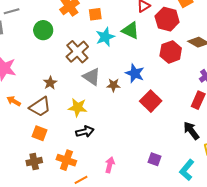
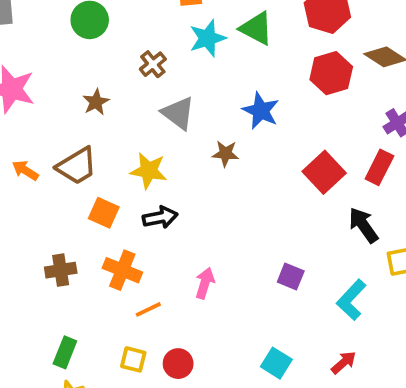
brown cross: (77, 52) -> (153, 64), size x0.6
brown star: (50, 83) -> (96, 102), moved
brown star: (113, 85) -> (226, 154), moved
orange arrow: (14, 101) -> (25, 170), moved
red square: (151, 101) -> (324, 172), moved
orange square: (40, 133) -> (104, 213), moved

